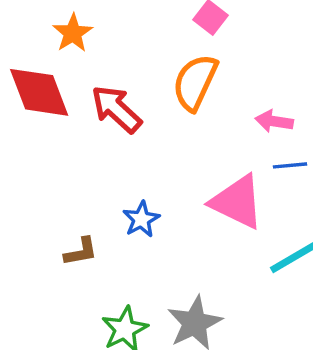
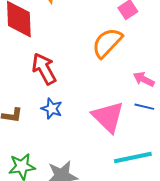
red arrow: (116, 109) -> (44, 69), moved
blue star: (141, 219) -> (52, 109), turned 30

